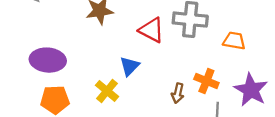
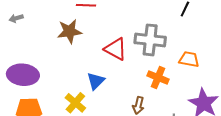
orange cross: (206, 81) -> (158, 78), moved

